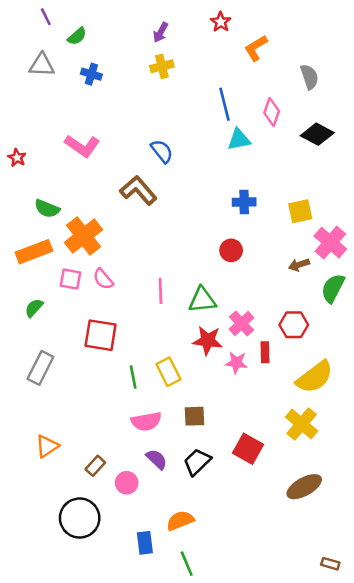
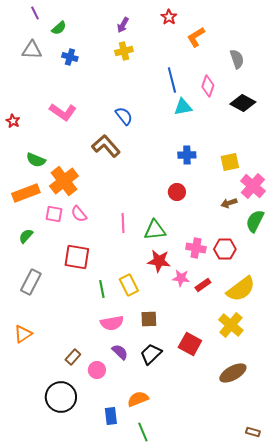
pink cross: (242, 323) -> (196, 248), moved, turned -36
red rectangle: (265, 352) -> (203, 285), moved, turned 56
orange triangle: (47, 446) -> (23, 334), moved

